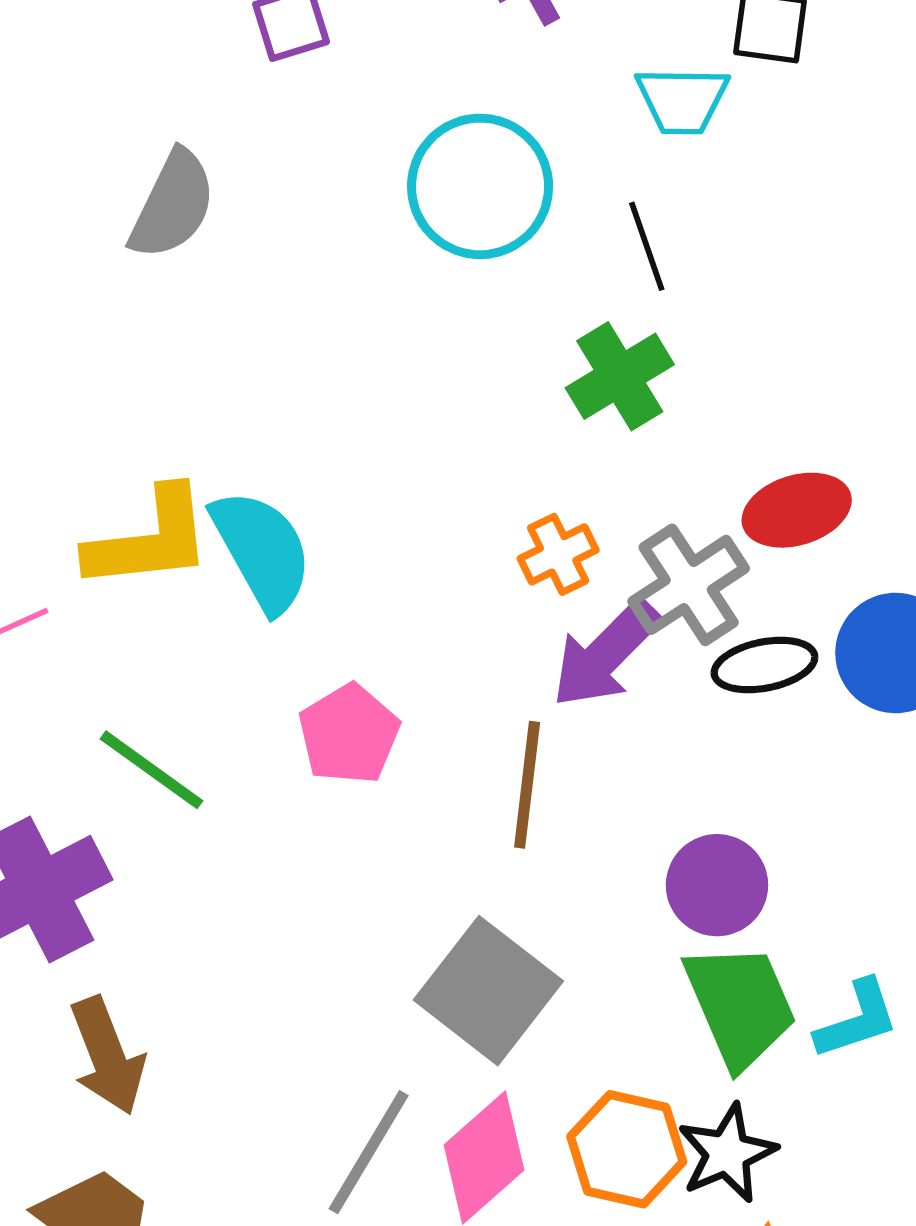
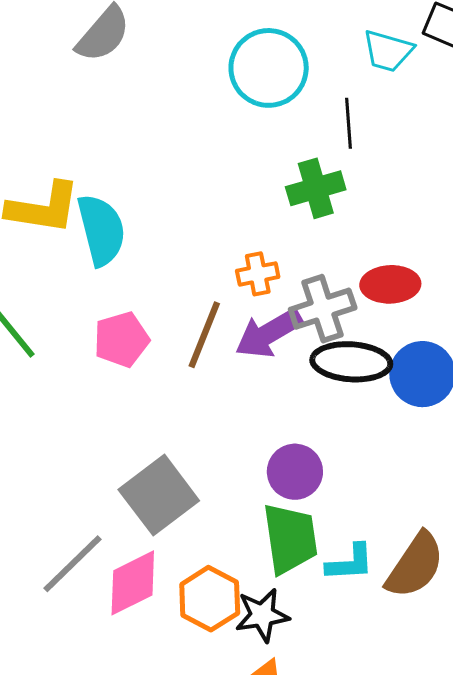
black ellipse: (764, 665) -> (351, 362), size x1.4
brown line: (527, 785) -> (204, 335), moved

